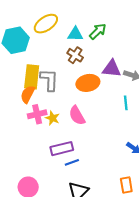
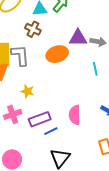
brown cross: (75, 55) -> (33, 29), moved
pink cross: (37, 114) -> (13, 114), moved
pink semicircle: (77, 115) -> (75, 115), moved, turned 36

